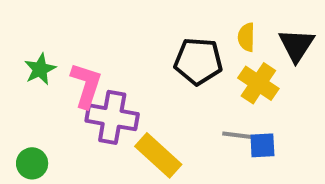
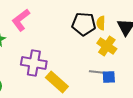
black pentagon: (198, 61) -> (84, 24), moved
pink L-shape: (86, 85) -> (21, 20), moved, turned -145

